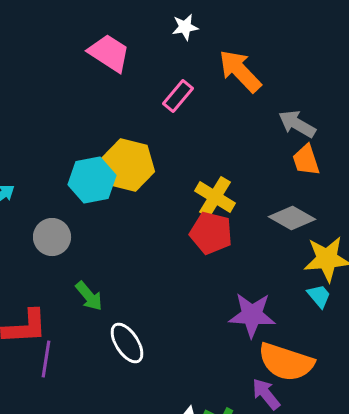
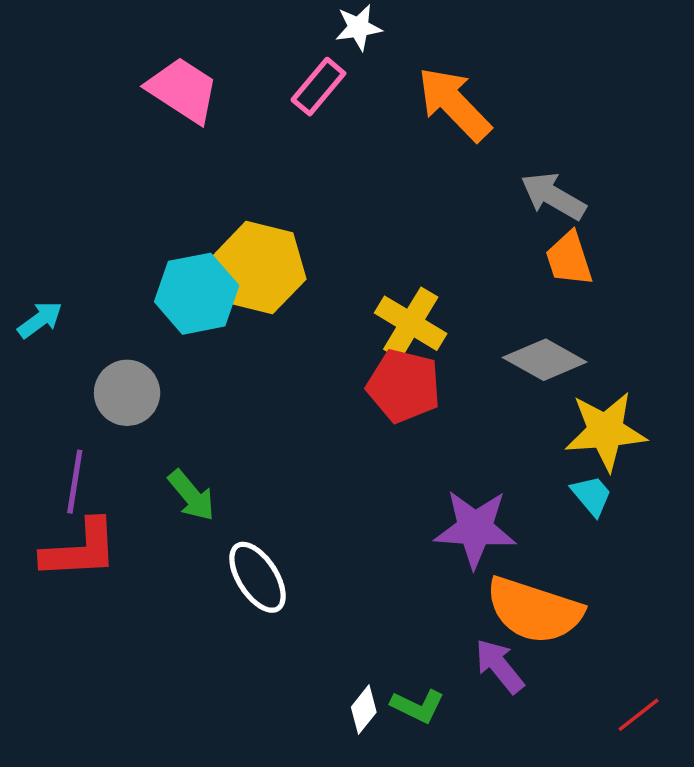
pink trapezoid: (109, 53) -> (183, 90), moved
pink rectangle: (178, 96) -> (318, 87), moved
purple line: (46, 359) -> (75, 482), moved

